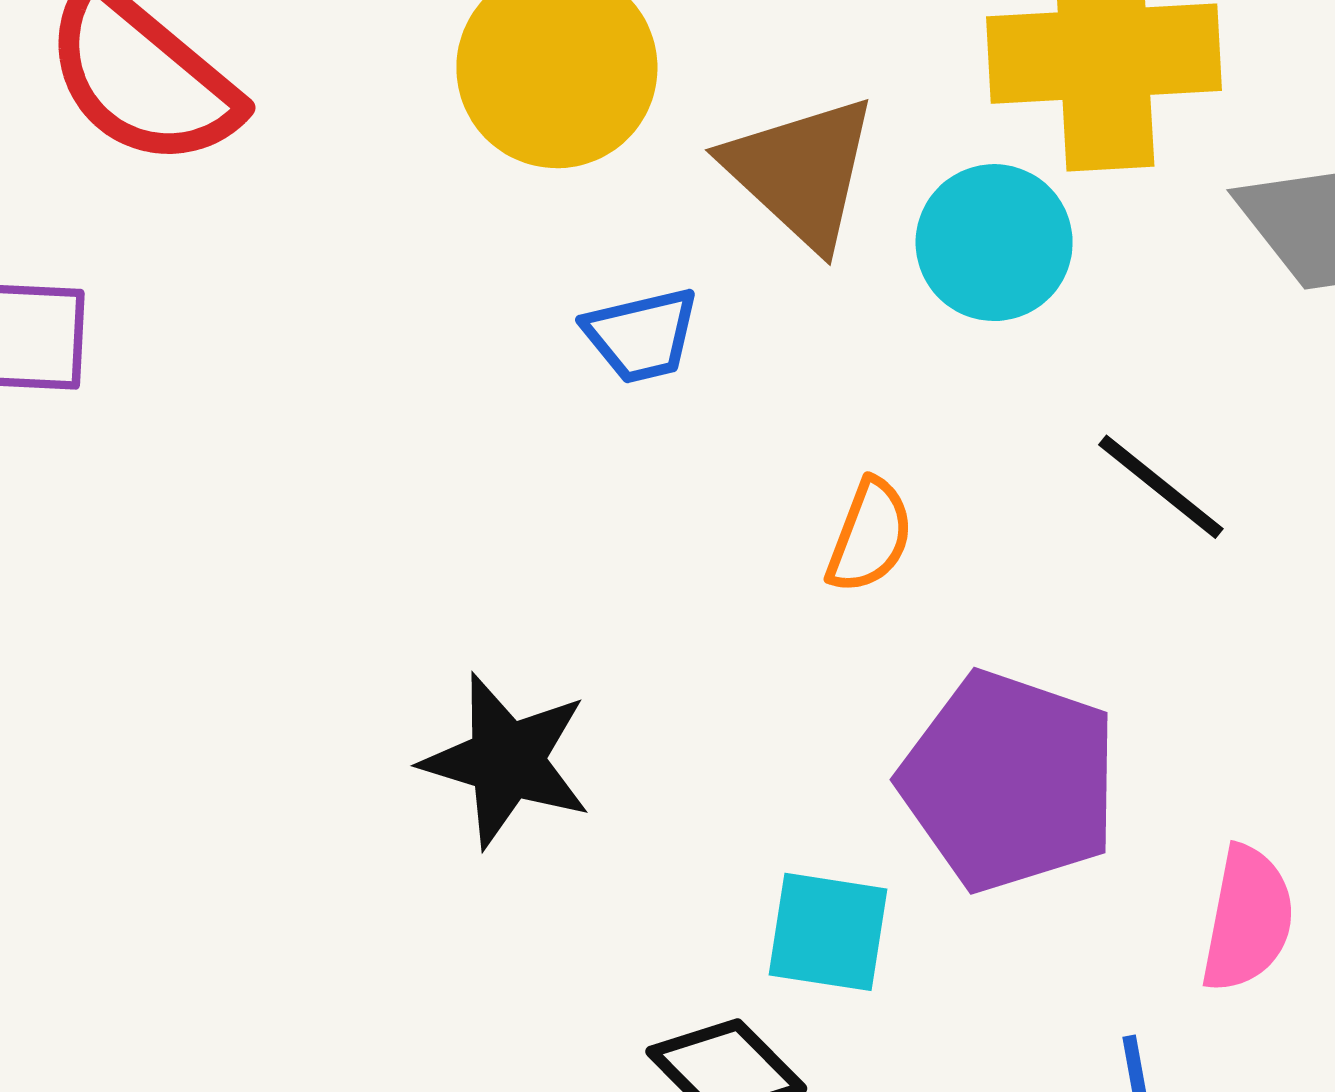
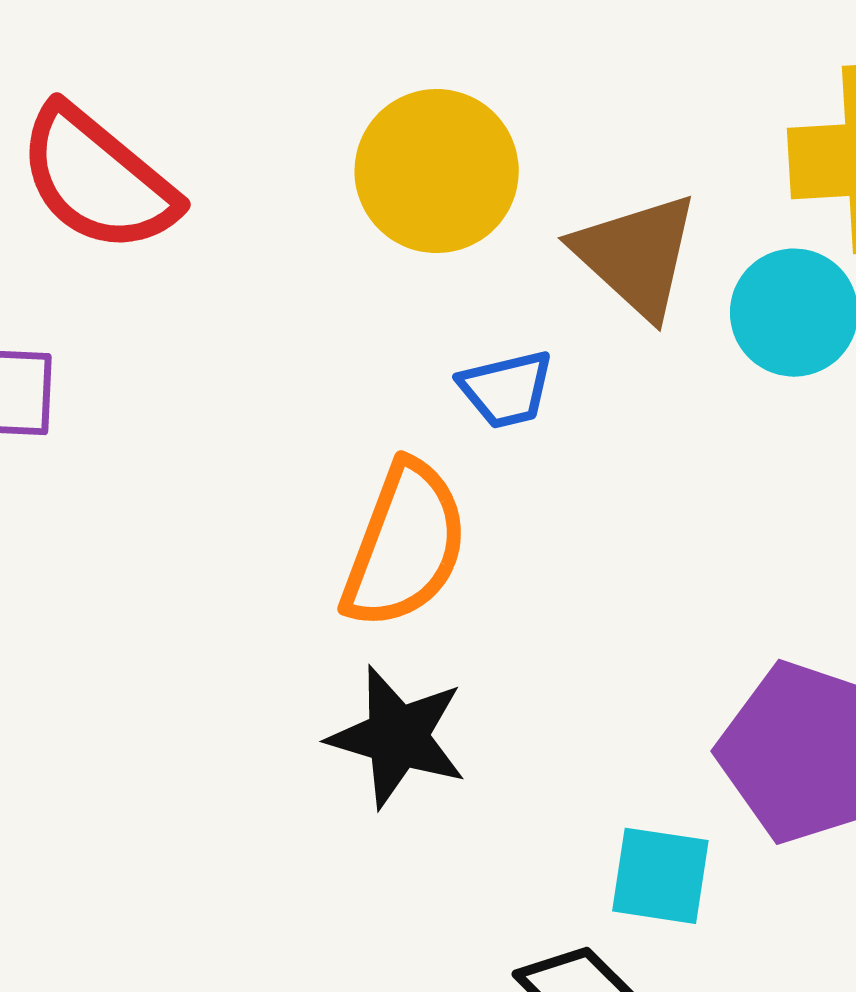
orange semicircle: (870, 536) -> (405, 545), moved, size x1.8

